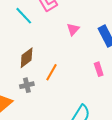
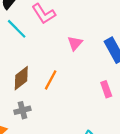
orange line: (51, 72) -> (51, 80), moved

